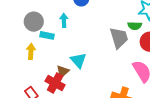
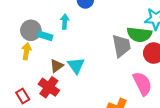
gray circle: (34, 22) -> (31, 30), moved
green semicircle: (135, 26) -> (139, 35), size x1.6
brown triangle: (63, 71) -> (57, 66), moved

